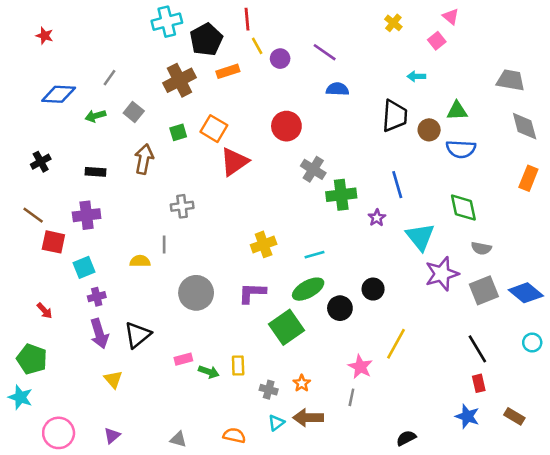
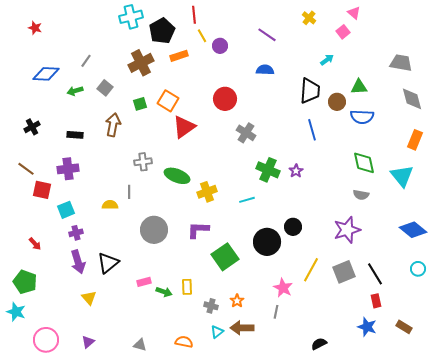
purple line: (325, 52) -> (267, 35), moved
cyan arrow: (416, 76) -> (327, 60), turned 144
blue line: (397, 185) -> (312, 130), moved
green cross: (341, 195) -> (268, 170), moved, turned 30
cyan triangle: (420, 237) -> (402, 176), moved
gray semicircle: (481, 248) -> (361, 195), moved
purple star: (442, 274) -> (347, 230), moved
green ellipse: (308, 289) -> (177, 176), moved, turned 50
gray square: (484, 290) -> (344, 272), moved
black circle: (340, 308) -> (267, 242), size x1.4

